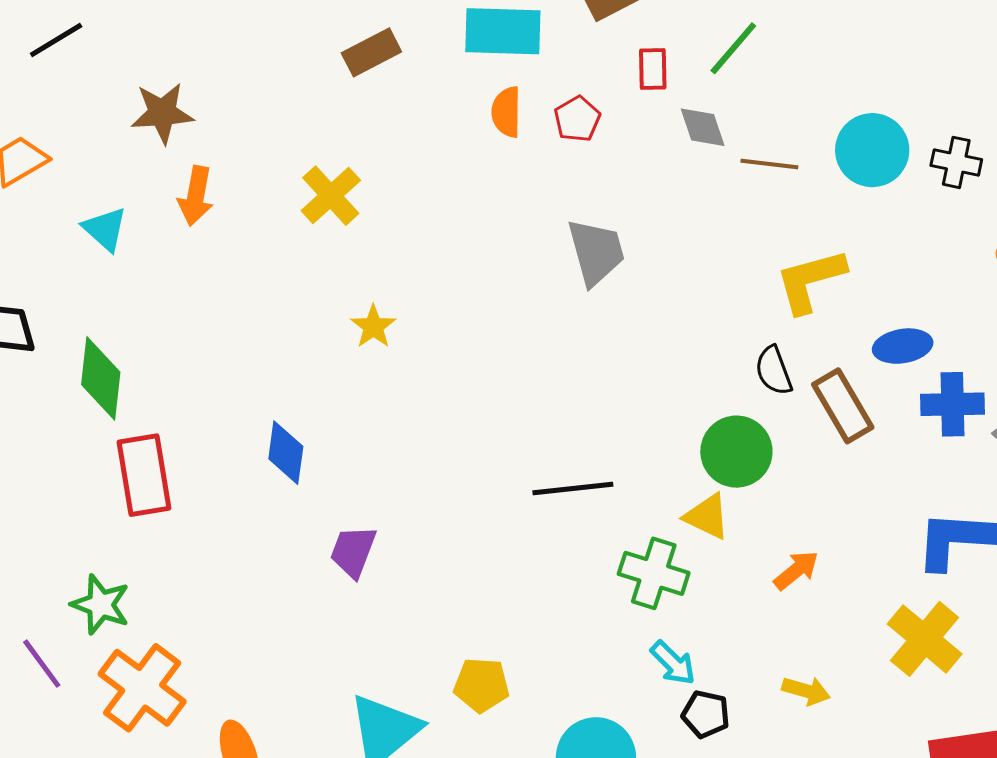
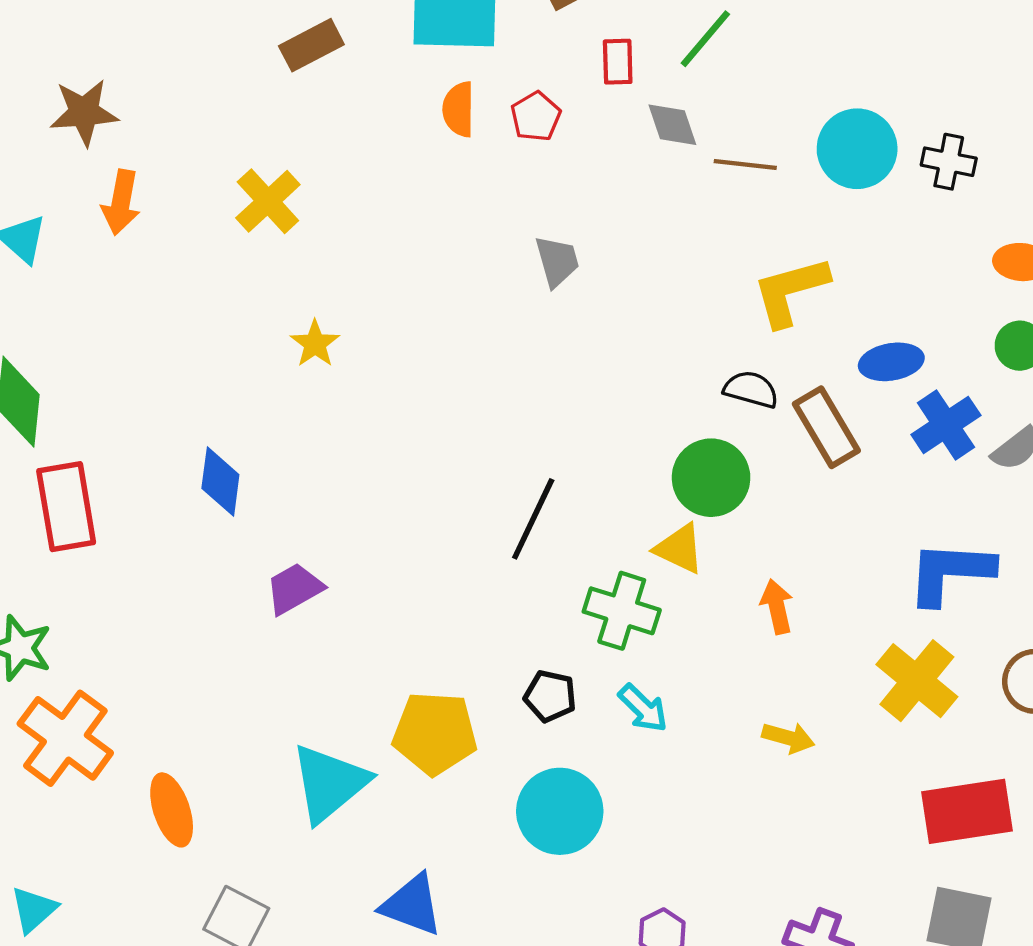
gray trapezoid: (596, 252) -> (557, 261), size x0.7
black semicircle: (774, 371) -> (751, 389), turned 126
blue cross: (953, 404) -> (946, 425), turned -32
black line: (573, 489) -> (533, 519), turned -58
purple trapezoid: (353, 551) -> (294, 589), turned 40
orange arrow: (796, 570) -> (777, 607), turned -63
yellow pentagon: (481, 685) -> (435, 733), size x1.4
black pentagon: (706, 714) -> (550, 696), moved

